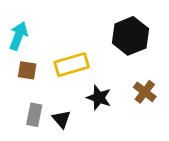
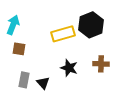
yellow rectangle: (72, 65) -> (63, 34), moved
brown cross: (145, 92) -> (101, 64), turned -35

